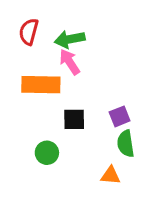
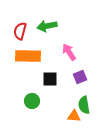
red semicircle: (29, 32) -> (20, 31), moved
pink arrow: (70, 62) -> (69, 52), moved
green semicircle: (126, 144) -> (84, 105), moved

